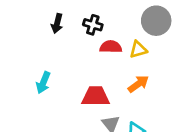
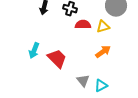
red trapezoid: (96, 96) -> (57, 59), moved, turned 45

